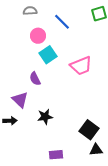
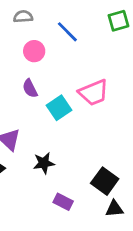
cyan square: (48, 55) -> (59, 108), moved
purple semicircle: (35, 79) -> (30, 88), moved
purple rectangle: (56, 155) -> (63, 202), moved, turned 32

